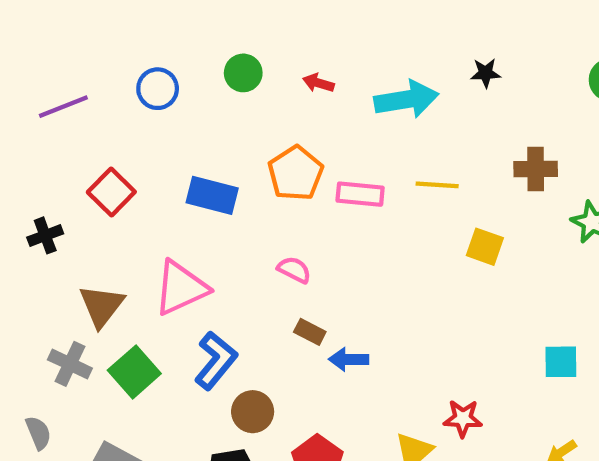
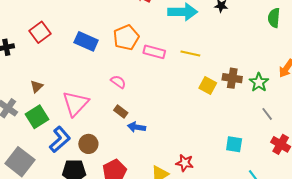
brown cross: (536, 169) -> (232, 78), moved
pink triangle: (181, 288) -> (75, 103), moved, turned -32
brown triangle: (102, 306) -> (37, 86), moved, size x0.6
blue L-shape: (216, 361) -> (60, 140), moved

